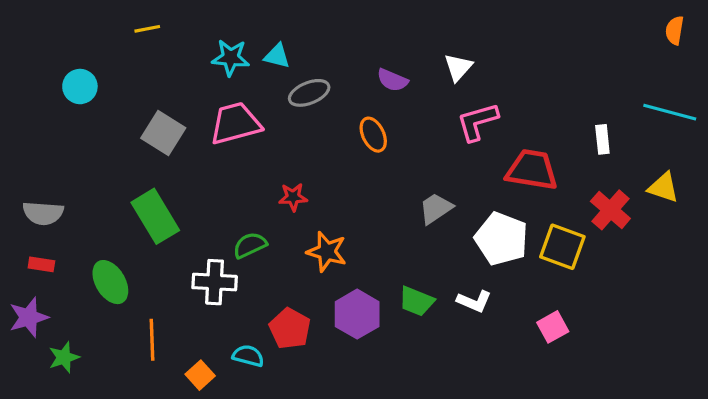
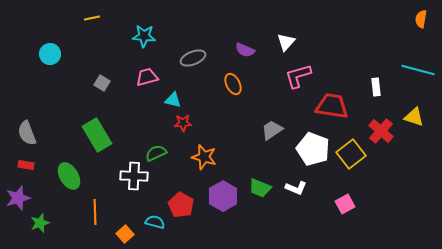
cyan triangle: (277, 56) -> (173, 100), moved
pink trapezoid: (235, 123) -> (147, 77), size x0.7
gray square: (163, 133) -> (102, 83), size x0.6
gray semicircle: (43, 213) -> (27, 133), turned 65
yellow square: (562, 247) -> (351, 154), turned 32

